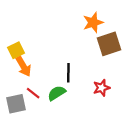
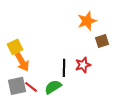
brown square: (109, 44) -> (102, 41), size x0.6
red star: (102, 88) -> (83, 65), moved
gray square: (16, 104) -> (17, 86), moved

